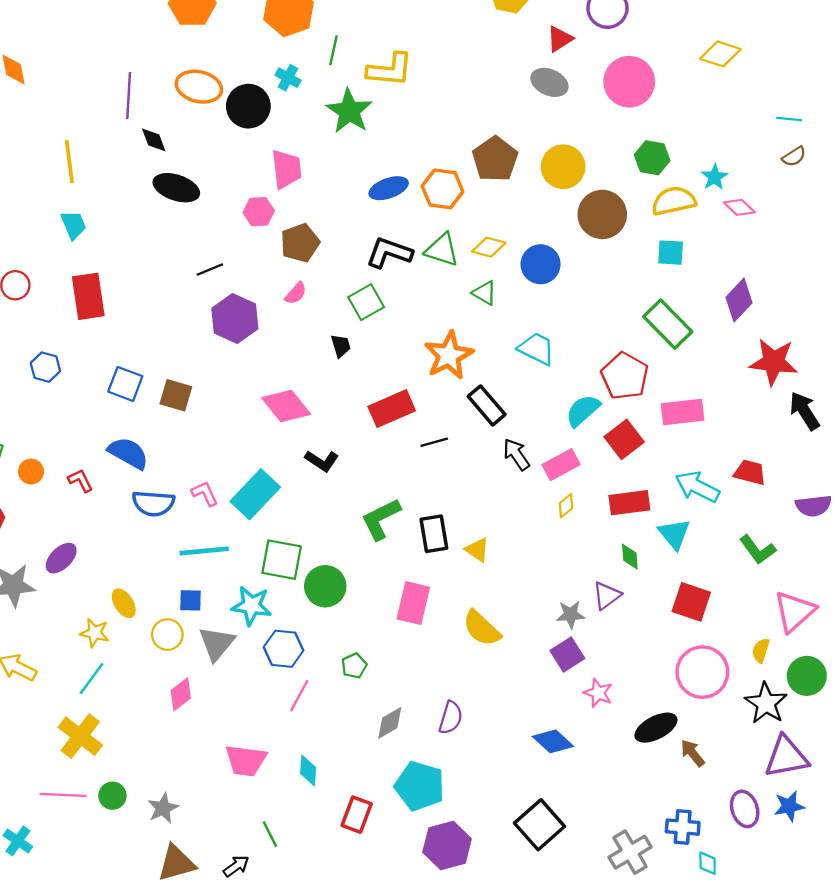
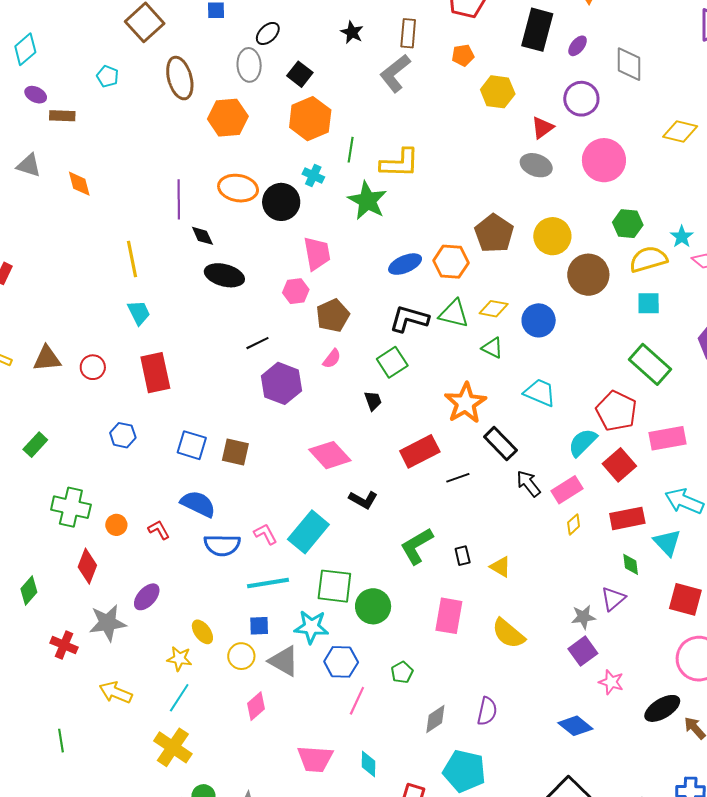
black rectangle: (434, 534) -> (463, 556), size x0.6
gray triangle: (217, 643) -> (284, 661), turned -36

